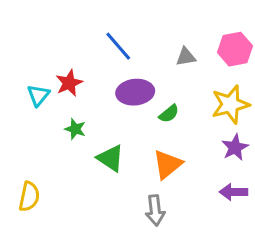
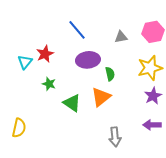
green semicircle: (169, 114) -> (110, 74), turned -64
orange triangle: (167, 164) -> (101, 97), moved
gray arrow: (155, 210) -> (115, 137), moved

